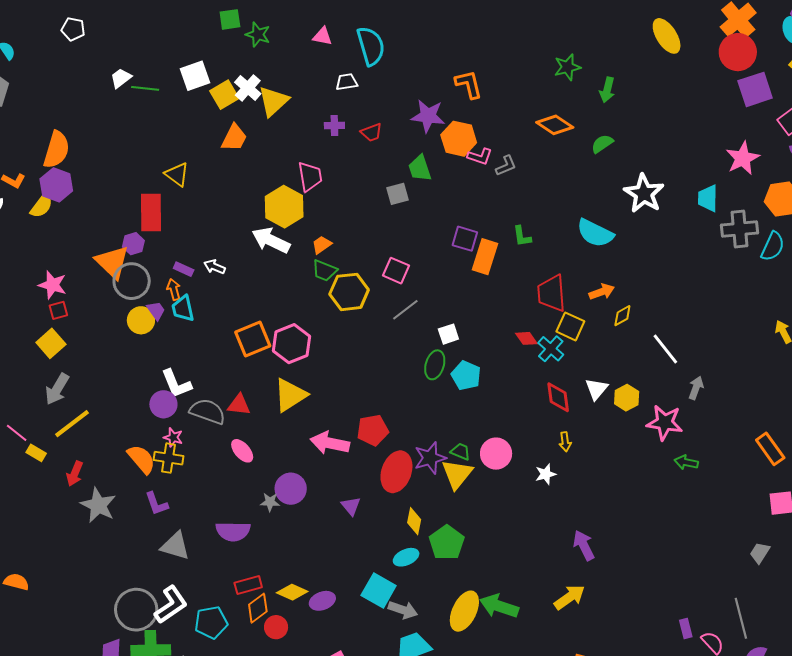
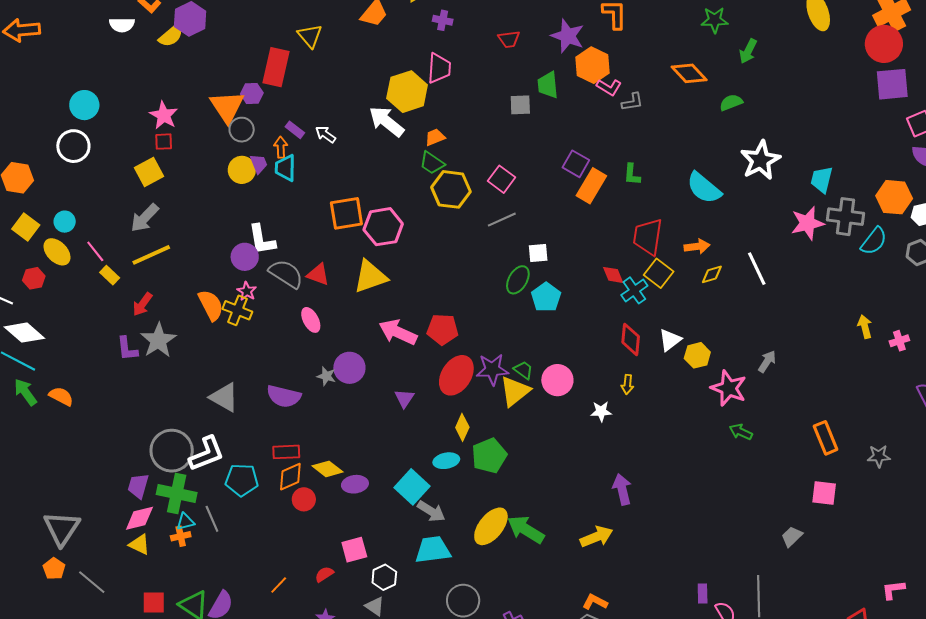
purple cross: (334, 125) -> (443, 20), moved
pink star: (743, 158) -> (807, 223), moved
gray circle: (132, 281) -> (242, 130), size x0.7
white line: (665, 349) -> (757, 269), moved
purple L-shape: (157, 504) -> (127, 349), moved

